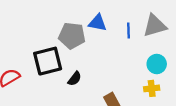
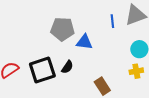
blue triangle: (98, 23) -> (84, 42), moved
black square: (48, 61) -> (42, 70), moved

